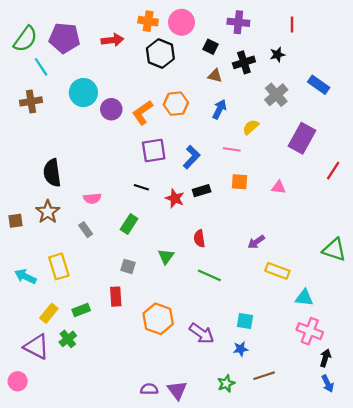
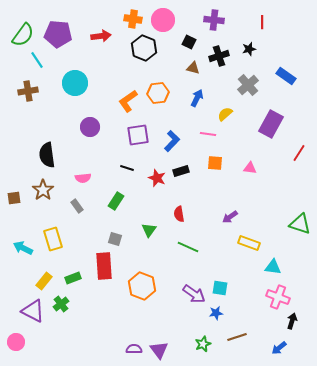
purple circle: (111, 109) -> (90, 127), moved
red rectangle: (116, 297) -> (104, 266), size x1.5
purple arrow: (202, 333) -> (194, 294), moved
blue arrow: (328, 383) -> (279, 348), moved, turned 77

